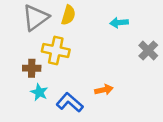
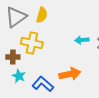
cyan arrow: (119, 23) -> (82, 40), moved
orange arrow: (104, 90) -> (70, 74), size x1.5

